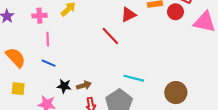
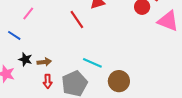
pink line: (48, 39) -> (28, 13), moved, turned 32
brown circle: (176, 93) -> (119, 81), moved

